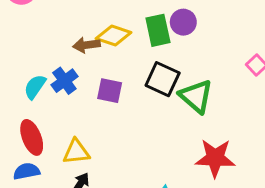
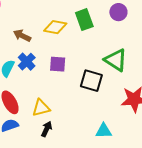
purple circle: (183, 22) -> (118, 12), moved
brown arrow: (86, 45) -> (22, 36), moved, turned 42
black square: (163, 79) -> (91, 81), moved

